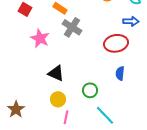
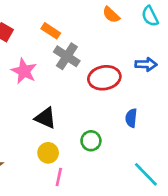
blue arrow: (131, 21) -> (146, 64), moved
red ellipse: (116, 43) -> (104, 78), moved
cyan line: (105, 115) -> (146, 174), moved

